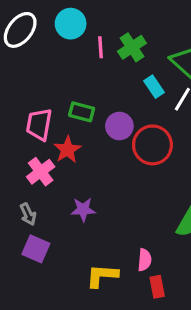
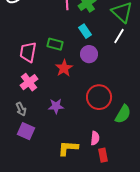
cyan rectangle: (154, 87) -> (85, 31), moved
purple circle: (119, 126) -> (89, 54), moved
red circle: (152, 145) -> (99, 97), moved
red star: (67, 150) -> (64, 68), moved

